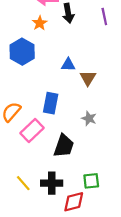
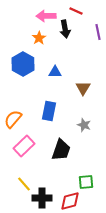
blue triangle: (68, 65) -> (55, 72), moved
pink rectangle: (32, 131) -> (24, 146), moved
black cross: (52, 183) -> (42, 198), moved

